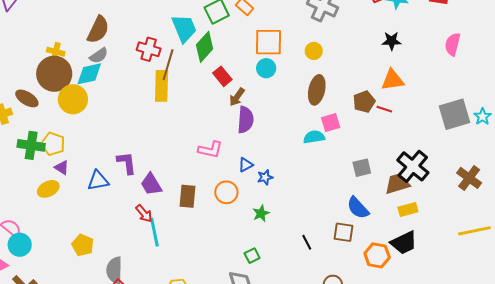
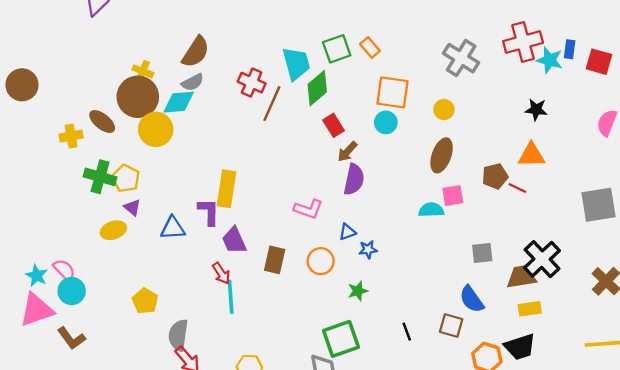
yellow rectangle: (162, 86) -> (226, 189), moved
green square: (252, 256) -> (341, 339), size x2.0

